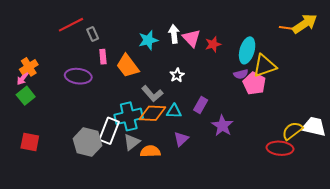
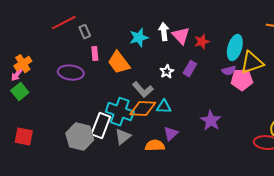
pink pentagon: (254, 83) -> (242, 80), turned -30
purple rectangle: (201, 105) -> (190, 69), moved
cyan cross: (129, 116) -> (120, 112), turned 32
orange semicircle: (150, 151) -> (155, 146), moved

